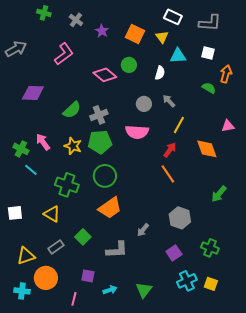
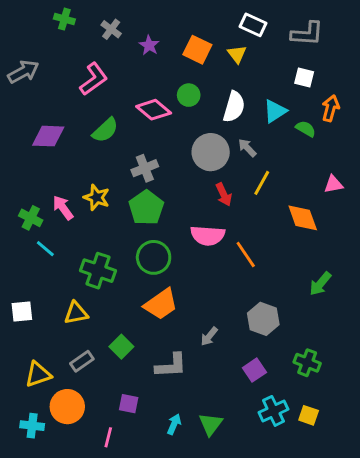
cyan triangle: (178, 56) -> (275, 111), moved, turned -30
white semicircle: (160, 73) -> (234, 107), size x1.5
gray circle: (144, 104) -> (211, 152), size x1.6
green semicircle: (72, 110) -> (105, 130), moved
pink semicircle: (137, 132) -> (208, 235), moved
green pentagon: (100, 142) -> (146, 208), turned -30
yellow star: (73, 146) -> (97, 197), moved
red arrow: (170, 150) -> (224, 195), moved, turned 119
yellow triangle: (52, 214) -> (76, 313), turned -42
cyan arrow: (110, 290) -> (174, 424), moved, turned -48

